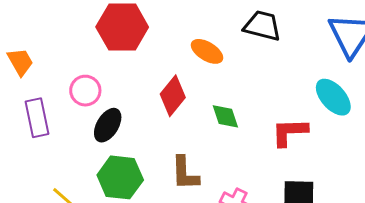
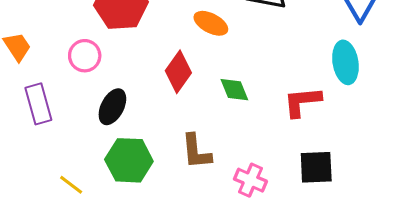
pink circle: (85, 91) -> (85, 56), moved
cyan ellipse: (333, 97) -> (345, 62), turned 36

